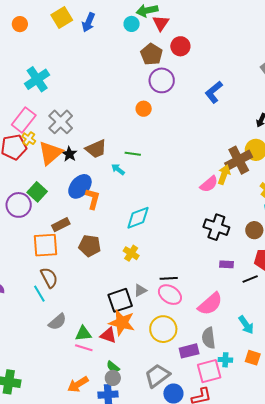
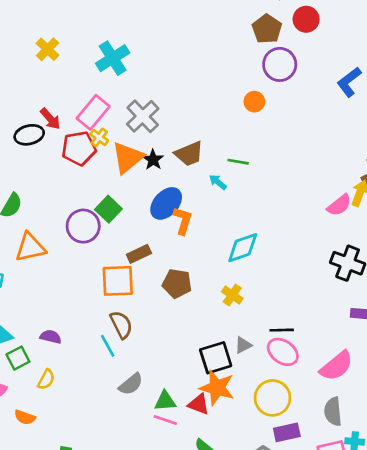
purple rectangle: (189, 351) -> (287, 432), moved

